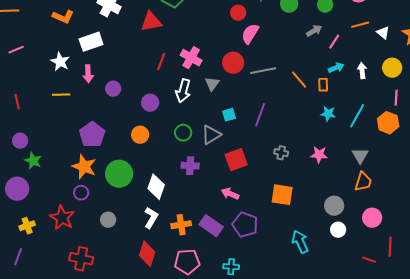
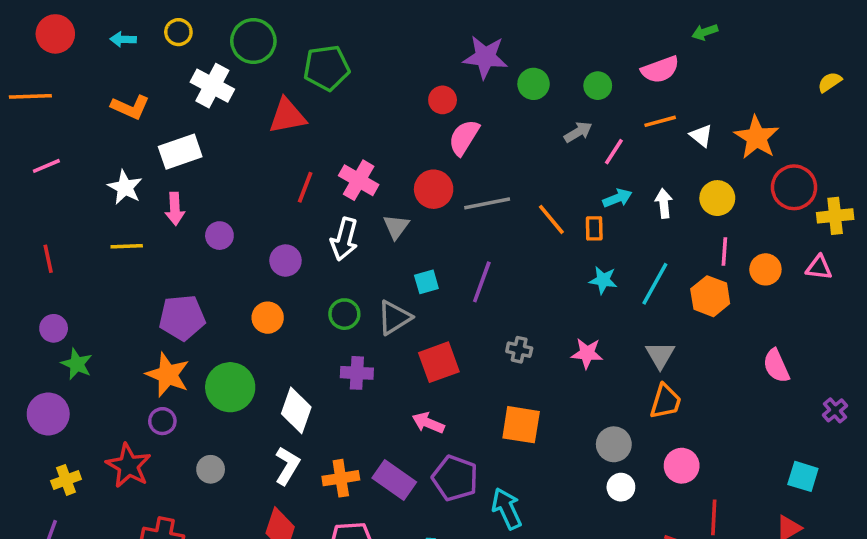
purple pentagon: (92, 135) -> (182, 318), turned 30
cyan arrow: (300, 242) -> (507, 509), moved

